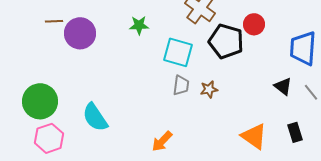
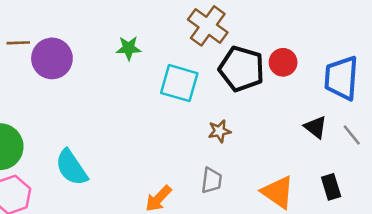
red circle: (254, 24) -> (283, 62), moved
gray trapezoid: (181, 85) -> (212, 180), moved

